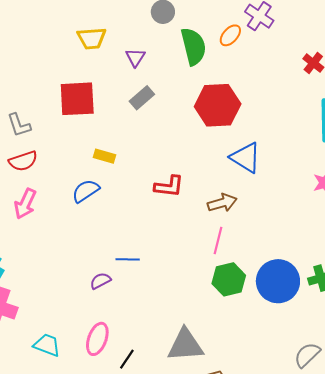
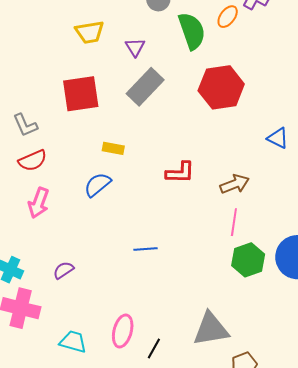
gray rectangle: (142, 98) -> (145, 87), size x1.5
blue triangle: (246, 158) -> (278, 138), moved, size x0.7
purple semicircle: (100, 281) -> (63, 270), moved

